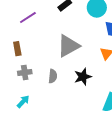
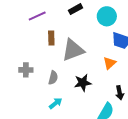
brown rectangle: (17, 49) -> (51, 38), moved
cyan arrow: (23, 102) -> (56, 103), moved

